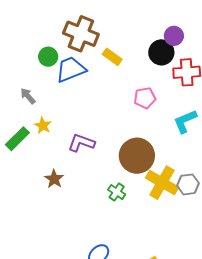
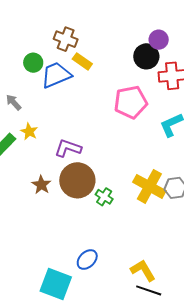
brown cross: (81, 34) -> (66, 39), size x0.7
yellow rectangle: (112, 57) -> (82, 61), moved
pink pentagon: (145, 98) -> (131, 102), size x1.5
brown circle: (137, 156) -> (77, 180), moved

